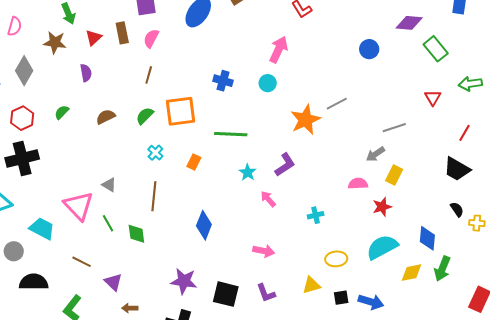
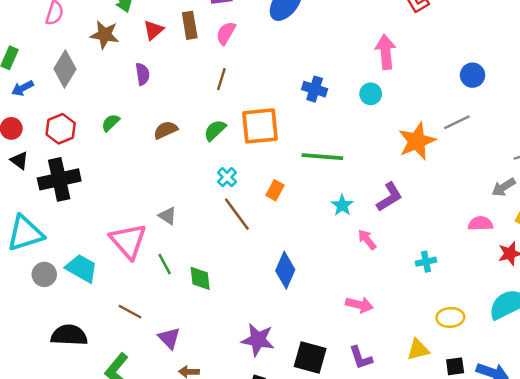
pink arrow: (279, 49) -> (386, 52), turned -32
blue circle: (369, 49) -> (473, 75), moved
brown line: (154, 196) -> (237, 214), moved, turned -44
gray circle: (14, 251) -> (44, 274), moved

